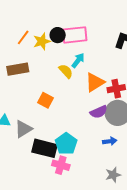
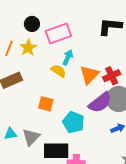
black circle: (58, 35) -> (32, 24), moved
purple semicircle: (99, 112) -> (100, 103), size x1.4
cyan pentagon: (66, 144) -> (74, 122), moved

